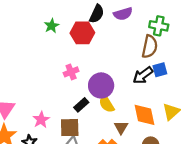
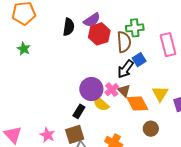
green star: (52, 26) -> (24, 49), moved
green cross: (159, 26) -> (135, 28), moved
red hexagon: (82, 33) -> (99, 34), moved
pink cross: (71, 72) -> (112, 90), moved
brown triangle: (121, 127) -> (124, 91), moved

